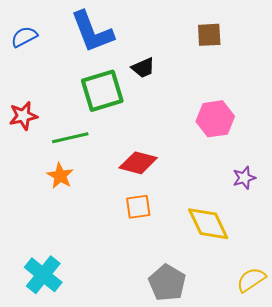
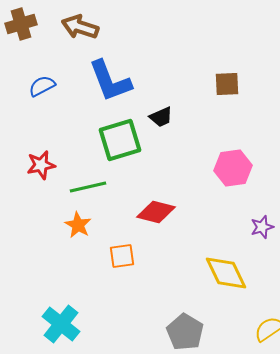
orange square: (138, 207) -> (122, 256), moved

